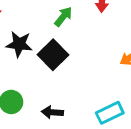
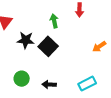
green arrow: (63, 17) -> (54, 21), turned -48

